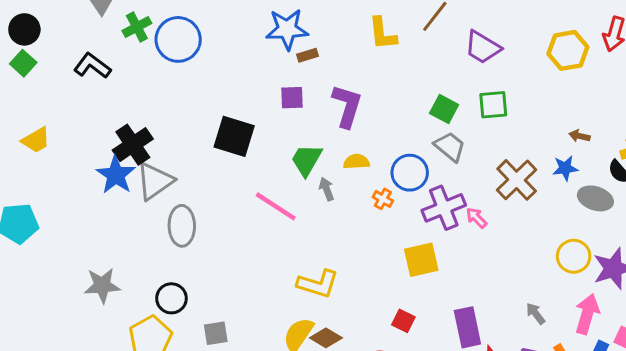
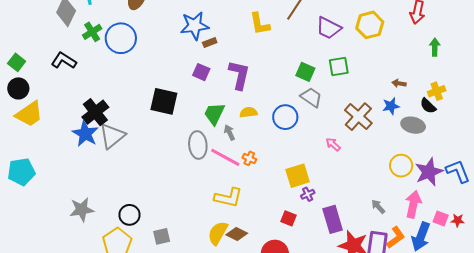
black circle: (24, 29) -> (18, 88), moved
yellow hexagon: (568, 50) -> (370, 25), moved
purple square: (292, 98) -> (201, 72), turned 30
yellow trapezoid: (36, 140) -> (29, 114), size x1.4
orange cross: (383, 199) -> (249, 158), moved
pink line: (276, 206) -> (225, 157), moved
purple cross: (444, 208) -> (308, 194), moved, size x0.5
gray ellipse: (182, 226) -> (198, 145), moved

